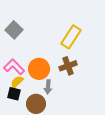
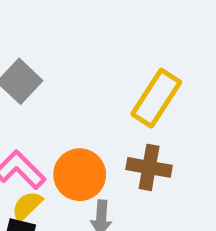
brown cross: (68, 66) -> (149, 167), turned 30

